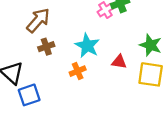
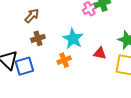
brown arrow: (38, 20) -> (32, 16), size x0.7
blue square: (29, 95) -> (24, 66), moved

